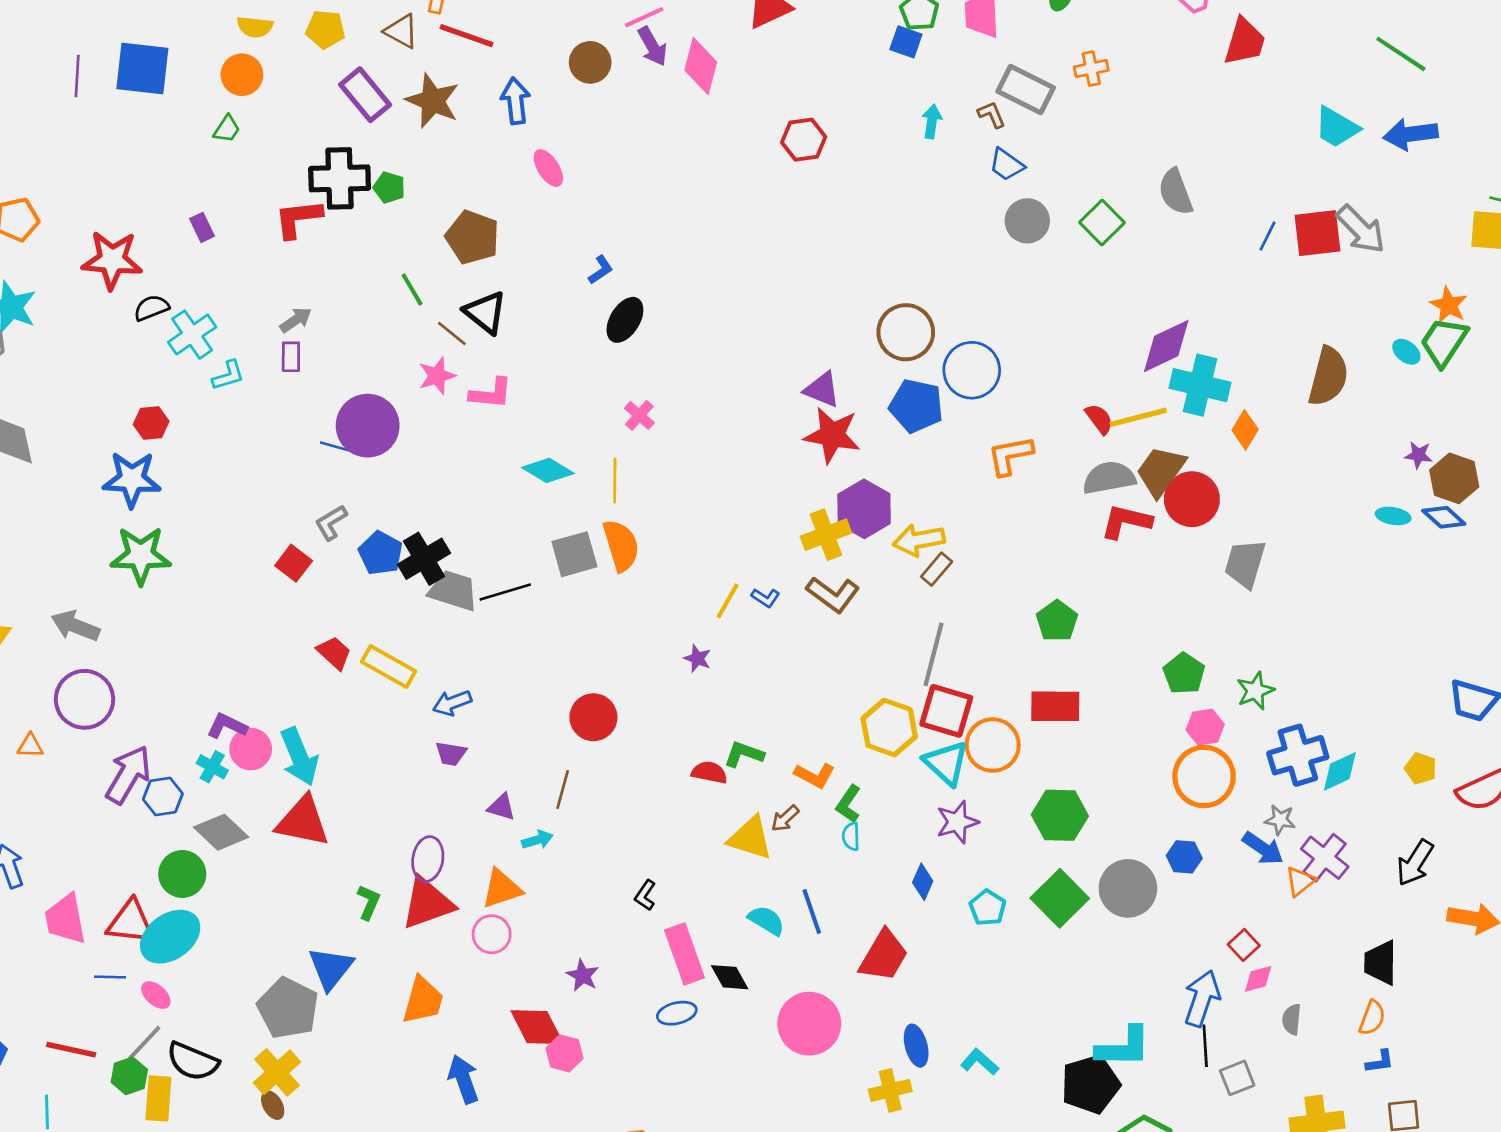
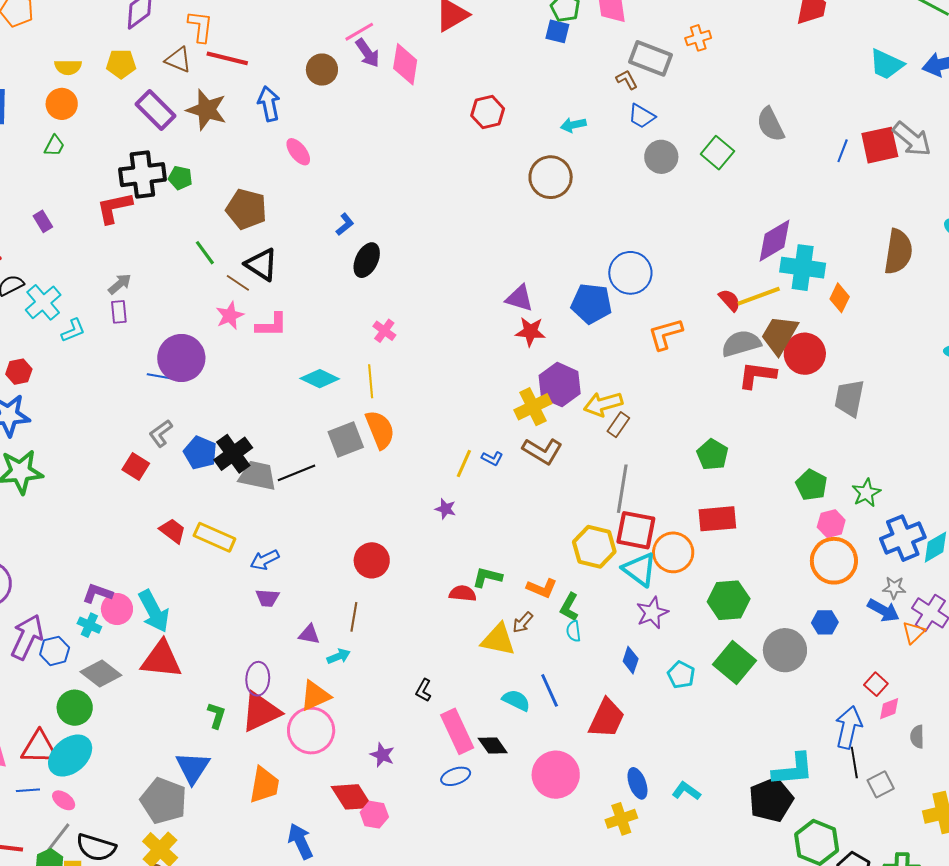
cyan arrow: (932, 121) -> (573, 125), moved, turned -105
brown circle: (906, 332) -> (551, 177), moved
red star: (832, 435) -> (530, 332), size x0.7
pink circle: (492, 934) -> (311, 731), size x1.6

